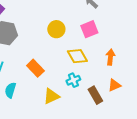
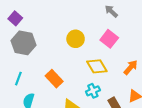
pink square: (89, 29) -> (109, 39), turned -30
orange arrow: (110, 57) -> (131, 67), turned 35

